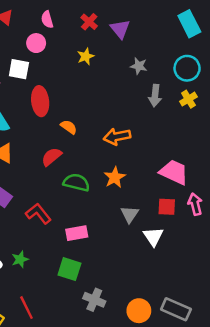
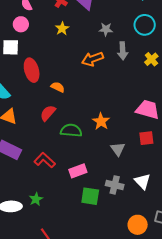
yellow cross: (188, 99) -> (151, 59), moved
orange arrow: (117, 137) -> (93, 59), moved
white triangle: (153, 236) -> (142, 181), moved
green square: (69, 269) -> (90, 196), moved
gray cross: (94, 300) -> (115, 185), moved

